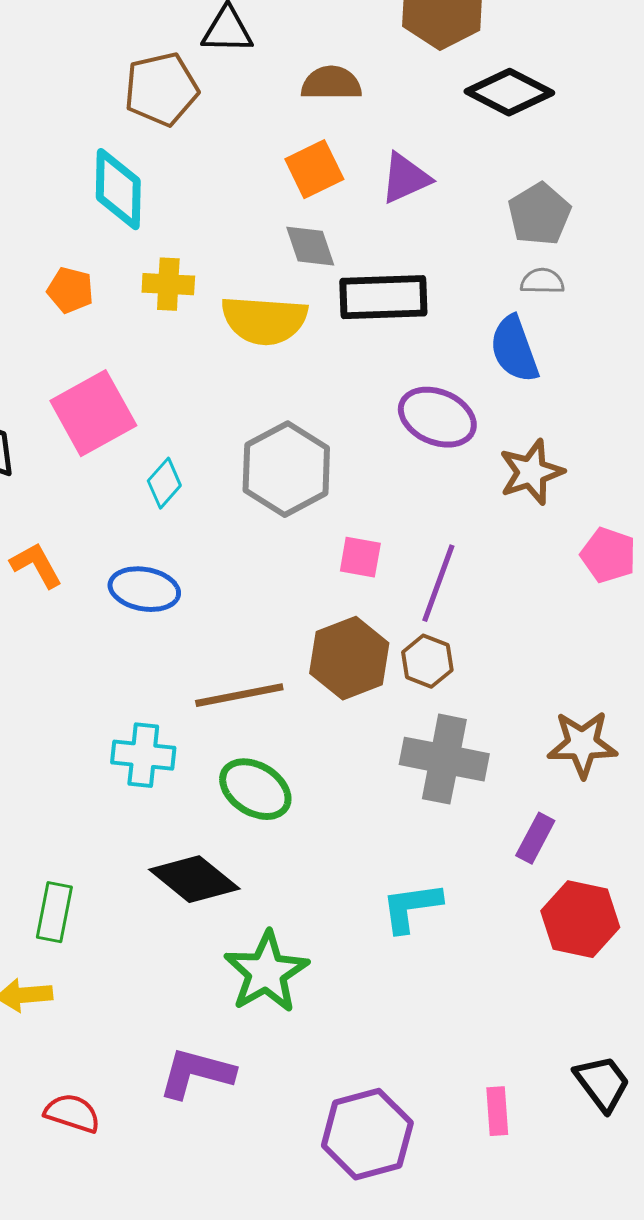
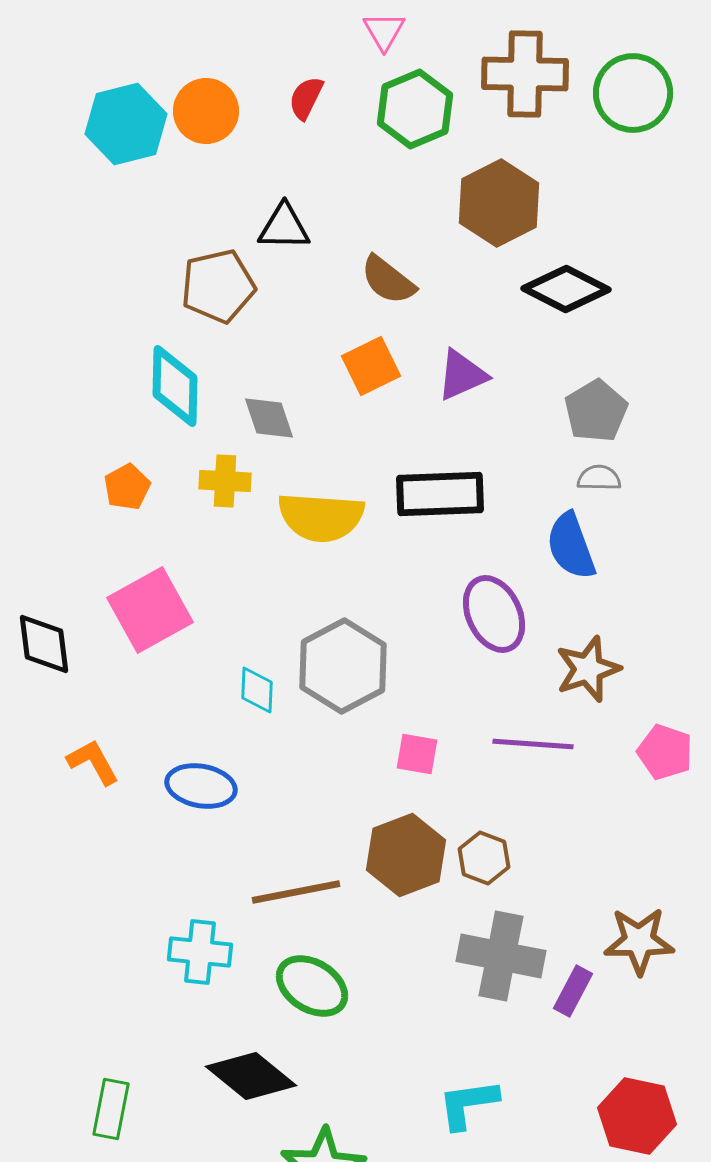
brown semicircle: (331, 83) -> (388, 280), turned -142
gray diamond: (310, 246) -> (269, 418), moved
orange pentagon: (70, 290) -> (127, 487), turned 30
purple ellipse: (437, 417) -> (494, 614), turned 42
cyan diamond: (164, 483) -> (257, 690), moved, turned -39
purple line: (438, 583) -> (533, 744), moved, turned 74
purple rectangle: (535, 838) -> (573, 991), moved

